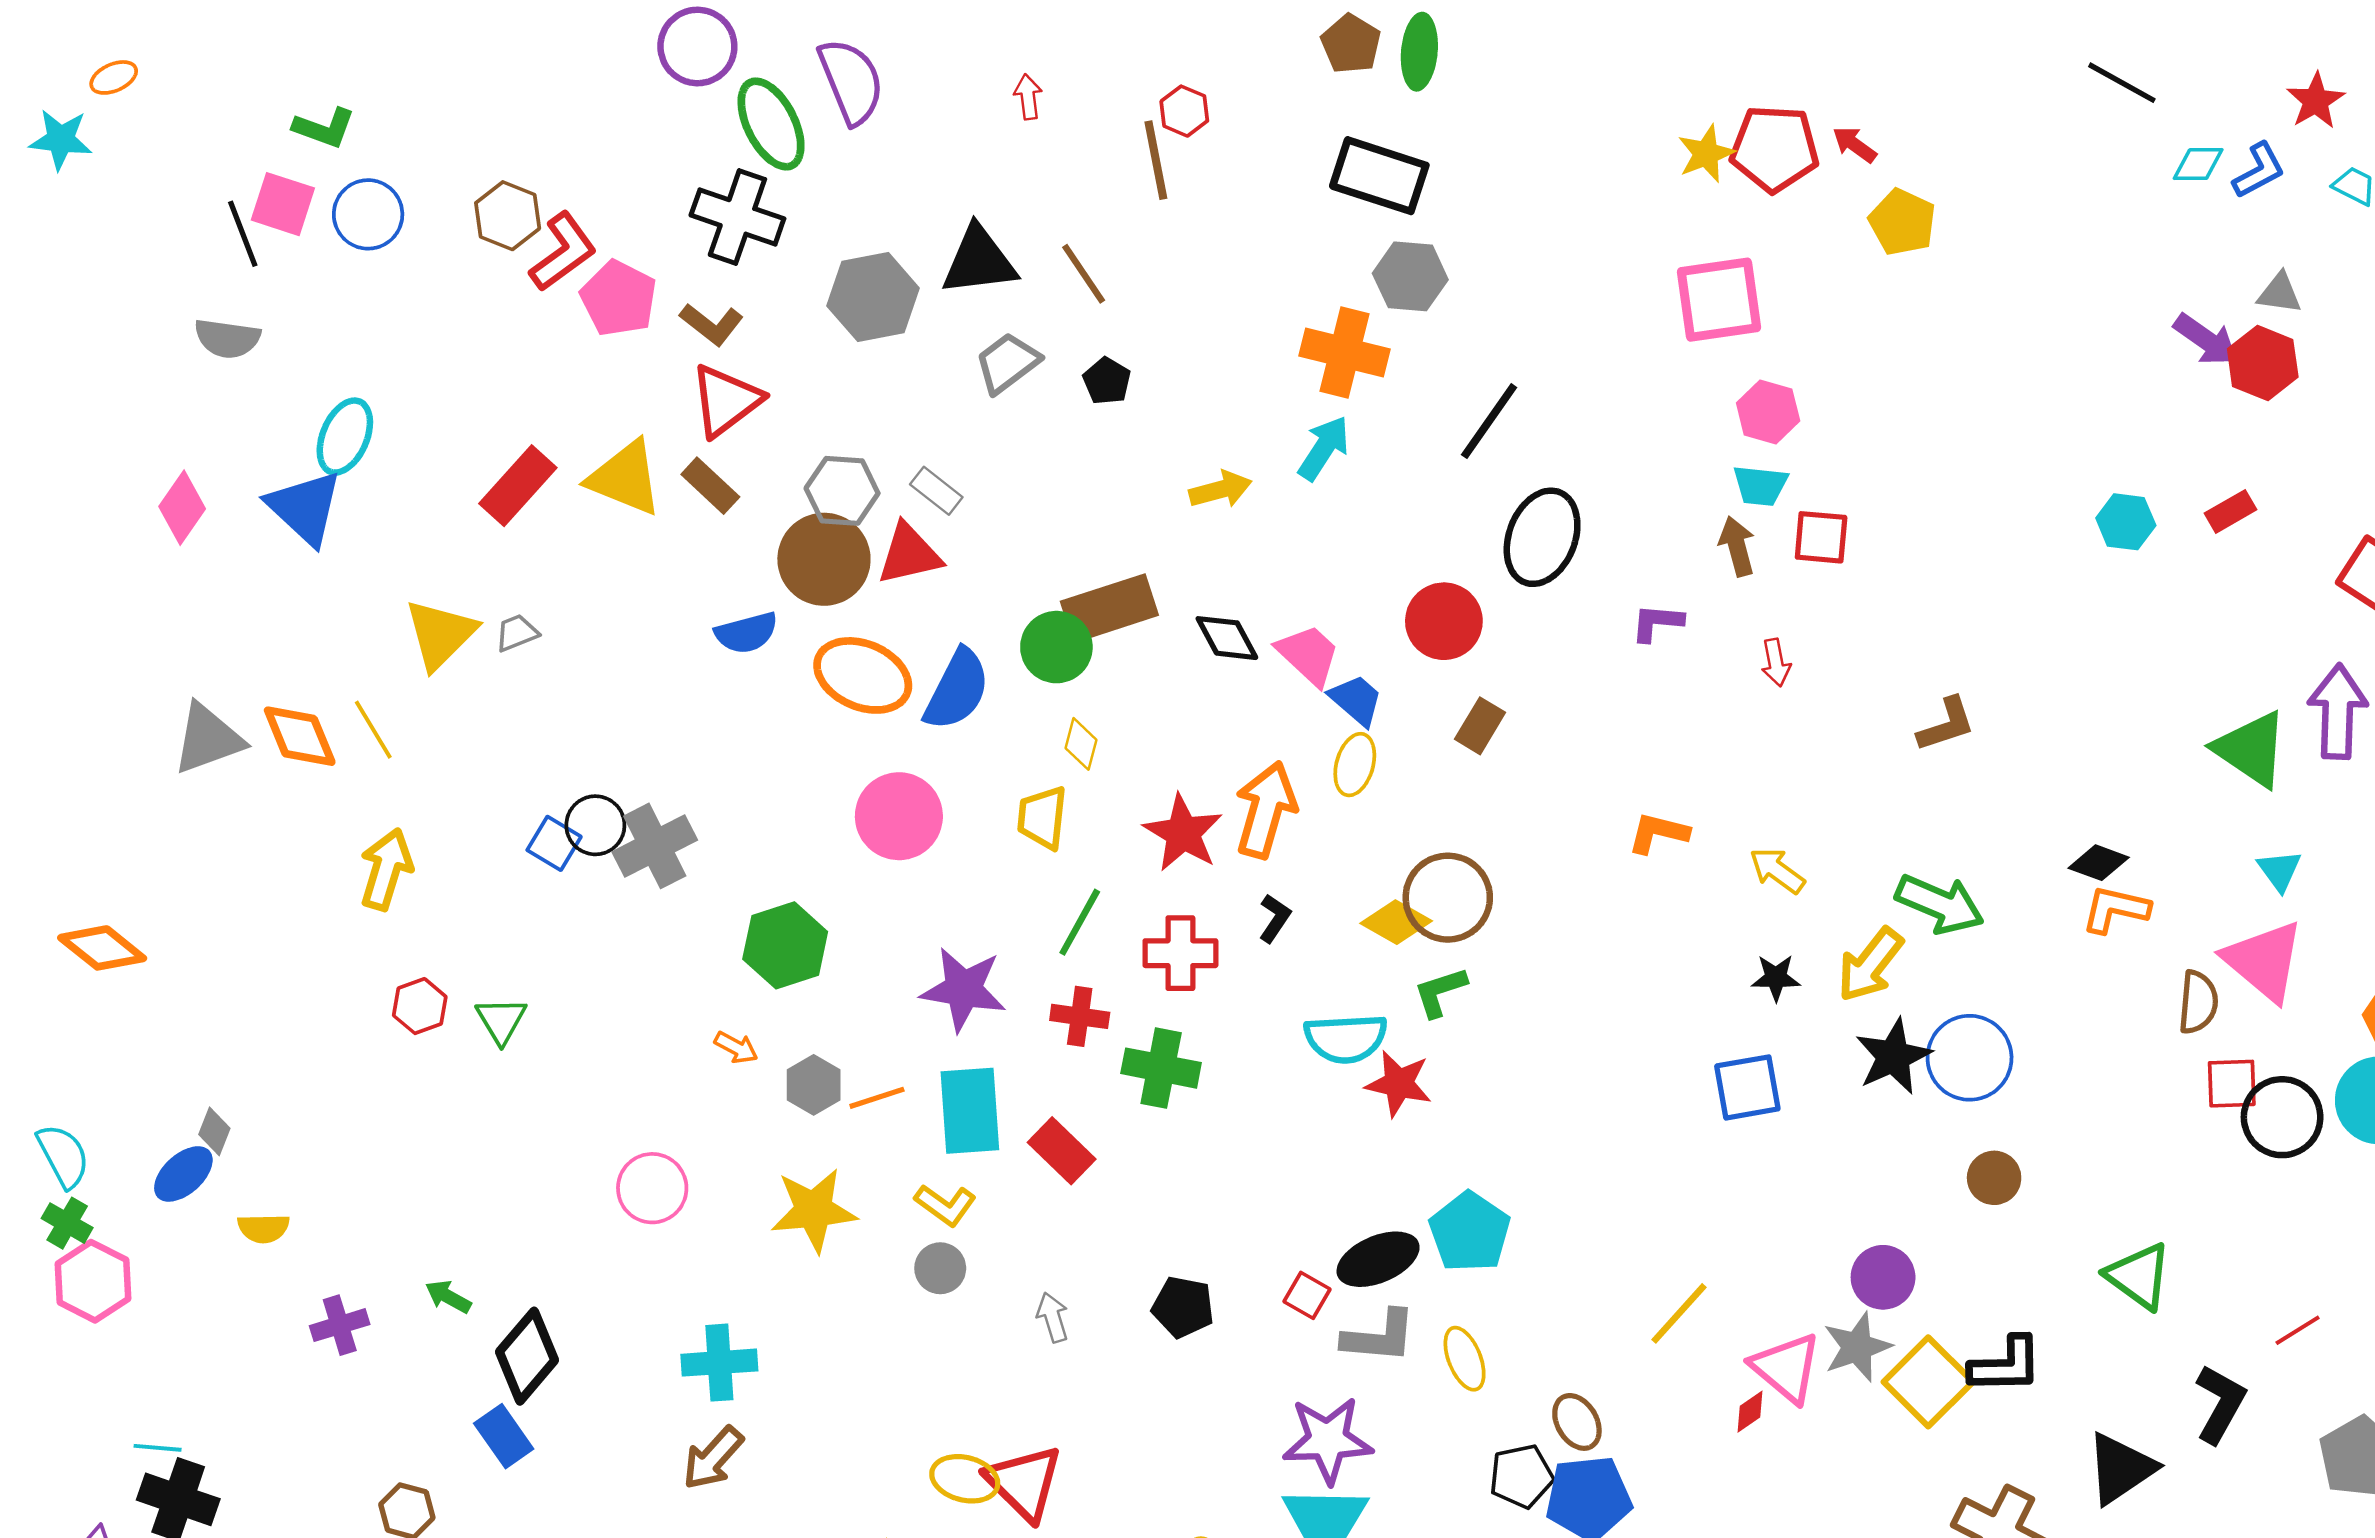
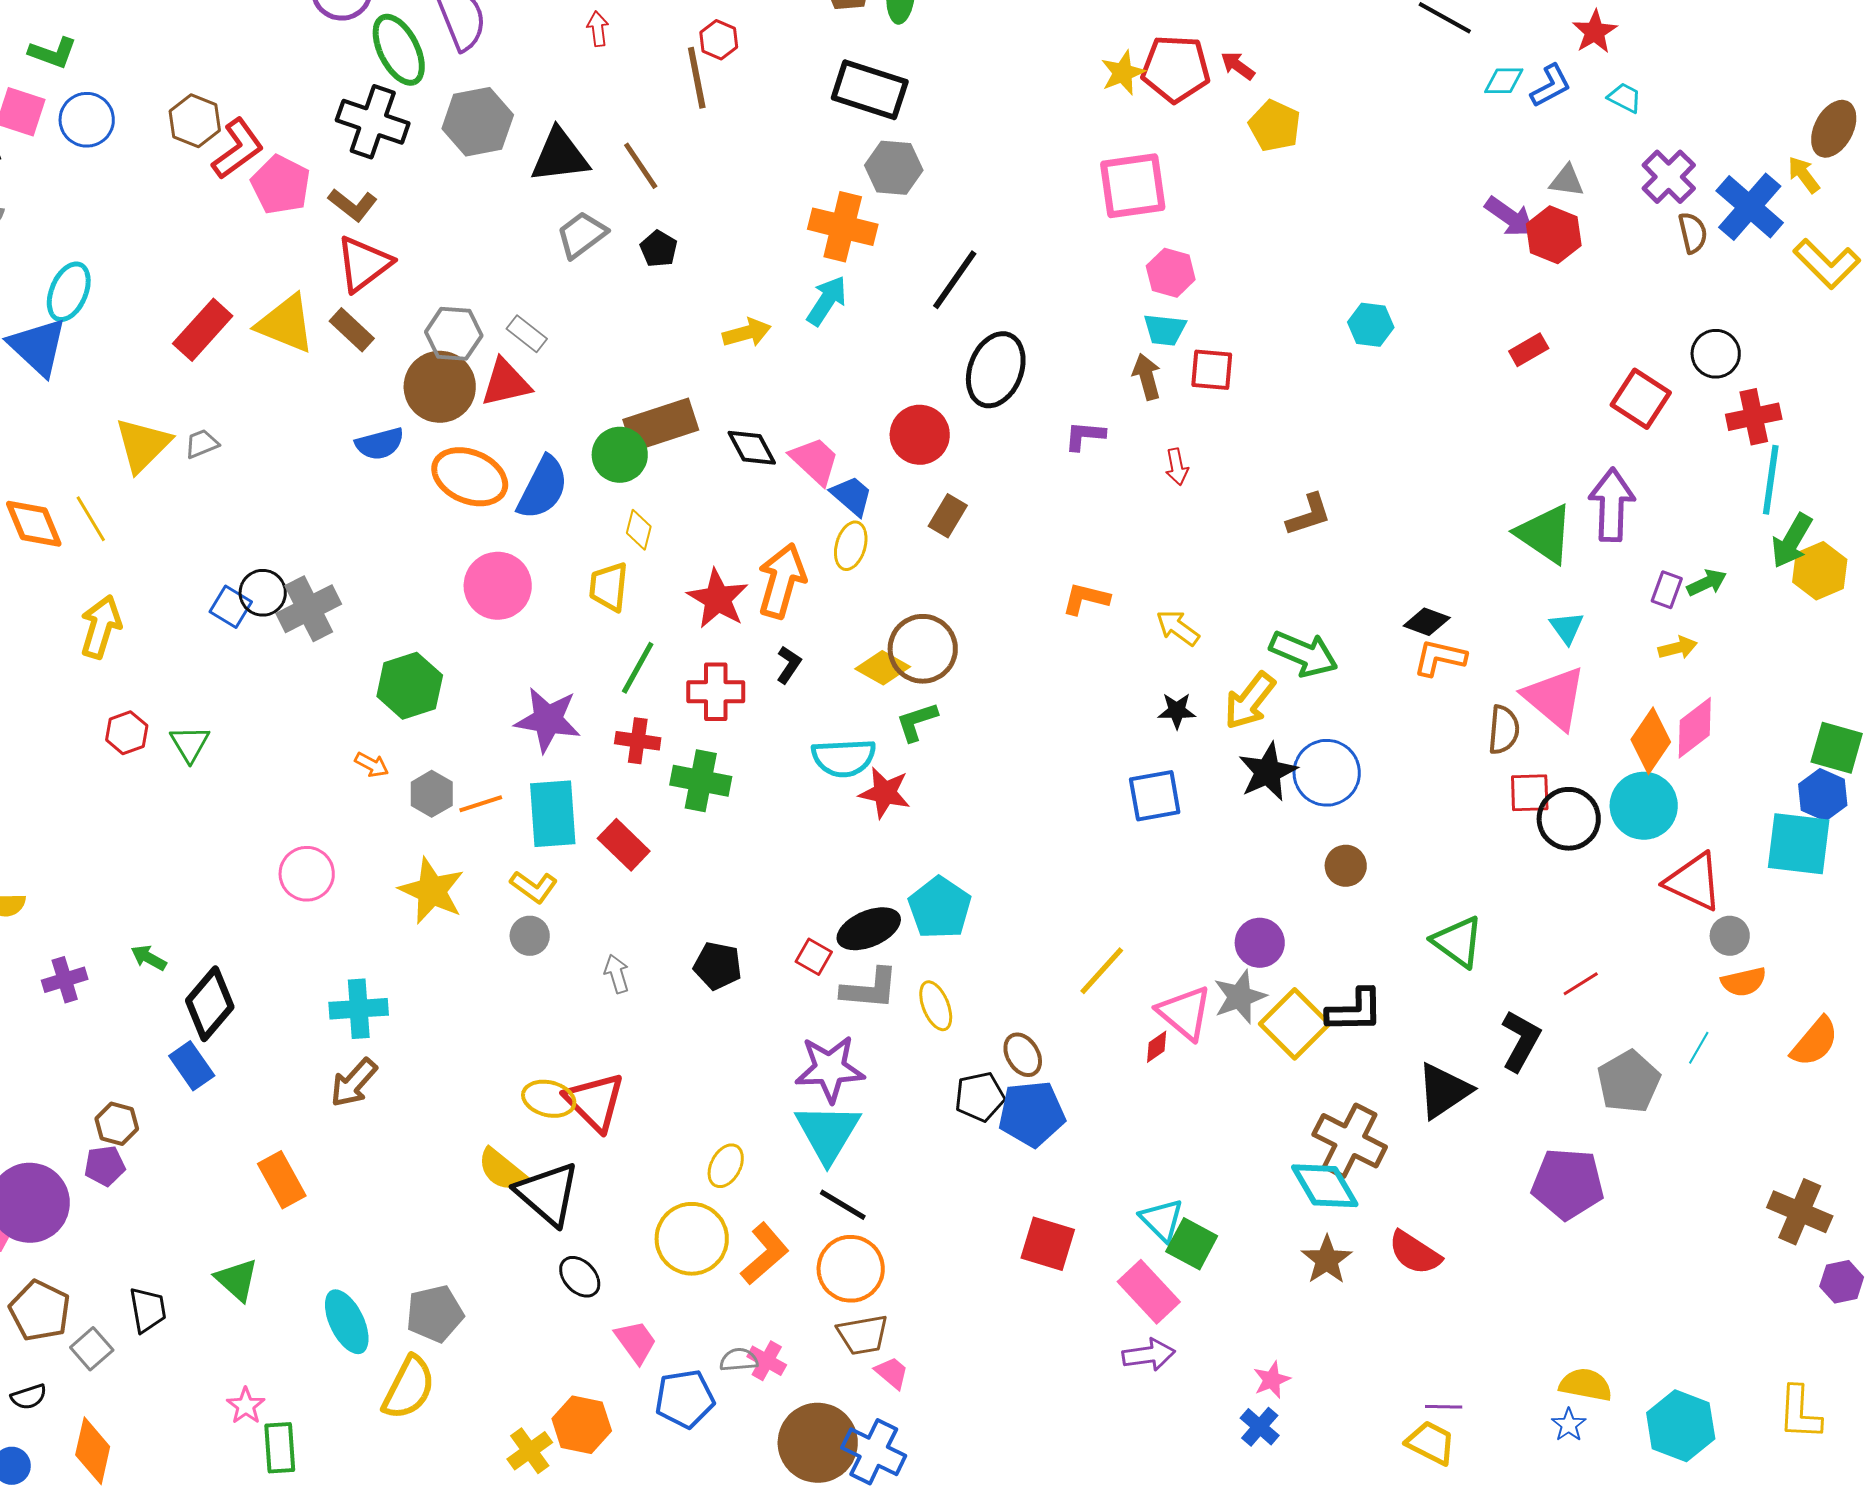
gray hexagon: (873, 297) -> (478, 122), moved
cyan hexagon: (2126, 522) -> (1371, 325), moved
yellow star: (814, 1210) -> (432, 891), turned 30

